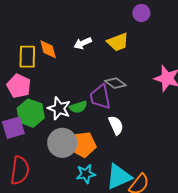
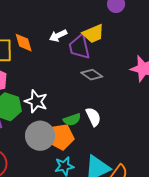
purple trapezoid: (100, 97) -> (79, 47), moved
green semicircle: (78, 107) -> (72, 120), moved

